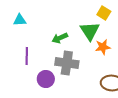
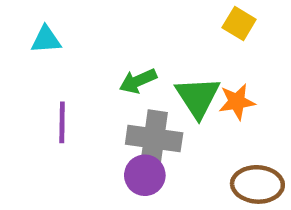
green triangle: (90, 31) -> (198, 97), moved
purple circle: (46, 79) -> (145, 175), moved

